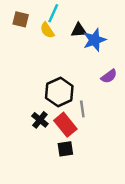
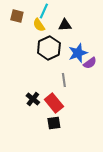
blue star: (94, 40) -> (78, 53), moved
black hexagon: (59, 92) -> (49, 48), moved
gray line: (82, 109) -> (64, 80), moved

